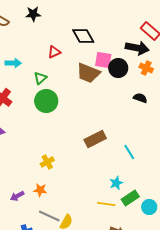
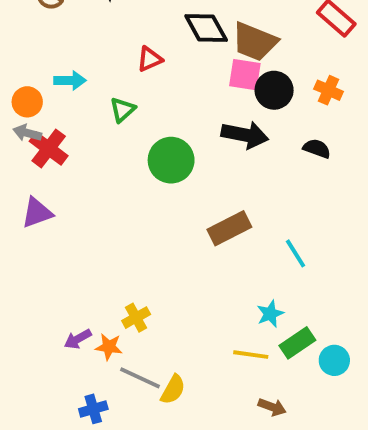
black arrow: (137, 48) -> (245, 135), moved
brown trapezoid: (88, 73) -> (255, 42), moved
green circle: (46, 101) -> (171, 160), moved
yellow cross: (47, 162) -> (136, 318), moved
orange star: (40, 190) -> (109, 347), moved

